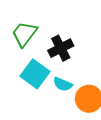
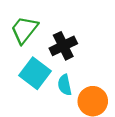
cyan semicircle: (63, 84) -> (65, 85), turned 54

